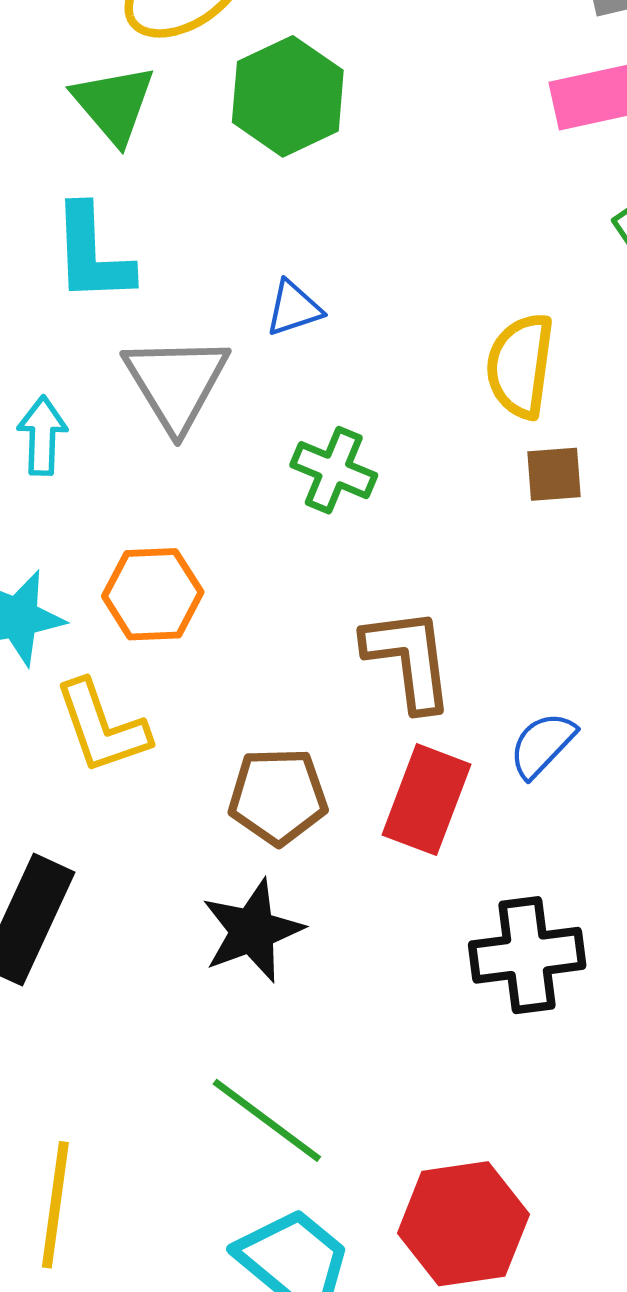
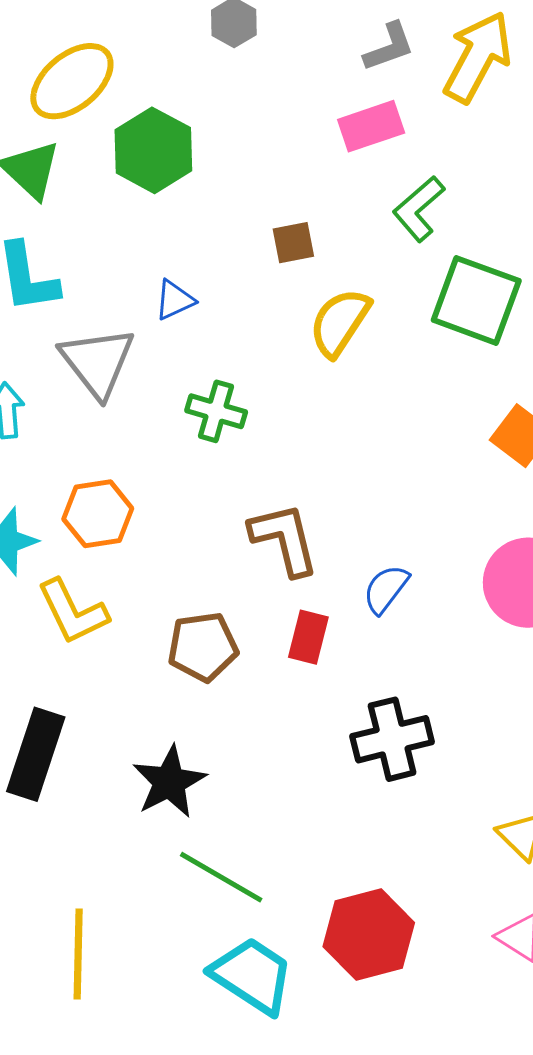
yellow semicircle: (520, 366) -> (340, 322), turned 32
brown square: (554, 474) -> (293, 243), moved
red rectangle: (427, 800) -> (308, 637), size x0.7
black star: (252, 931) -> (169, 782), moved

